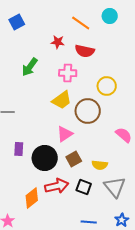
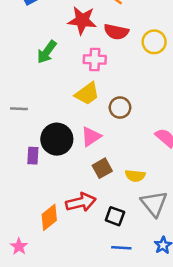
red star: (58, 42) -> (82, 20), size x1.6
yellow circle: (107, 86) -> (154, 42), moved
brown circle: (88, 111) -> (120, 108), size x0.7
black circle: (45, 158) -> (57, 139), moved
black square: (84, 187) -> (115, 216), moved

